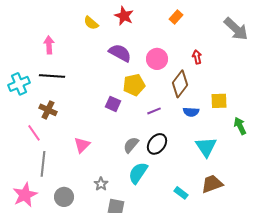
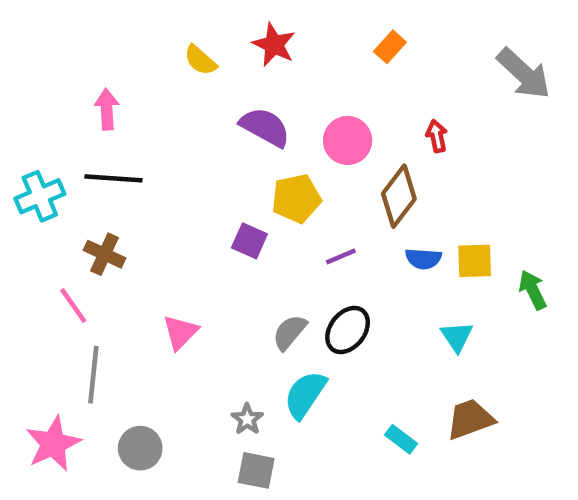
yellow square: (219, 101) -> (475, 261), moved
cyan triangle: (206, 147) -> (457, 337), size x0.7
gray star: (101, 184) -> (247, 419), moved

